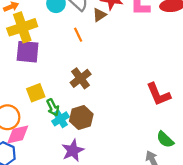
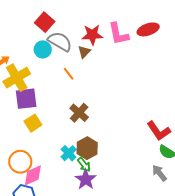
yellow square: (36, 93) -> (33, 123), moved
red L-shape: (158, 94) -> (159, 131), moved
green arrow: (53, 107) -> (84, 165), moved

